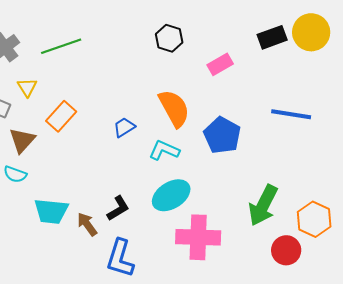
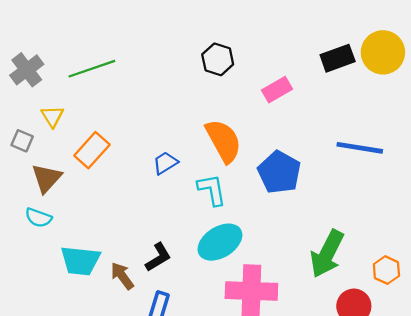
cyan L-shape: (164, 150) -> (212, 190), turned 56
orange hexagon: (314, 219) -> (386, 270), size x0.7

